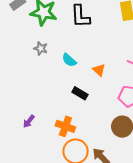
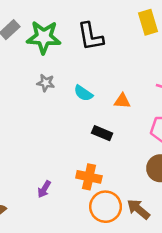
orange triangle: (99, 70) -> (122, 101), turned -32
purple arrow: (29, 121) -> (44, 189), moved

